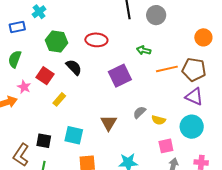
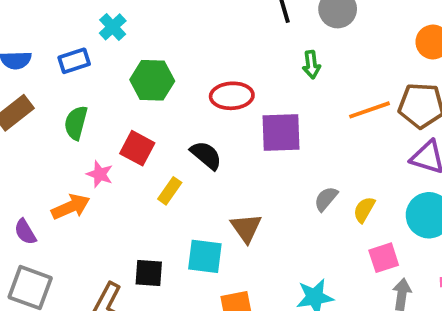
red ellipse: (96, 40) -> (232, 96), moved
green arrow: (144, 50) -> (311, 65), moved, turned -104
black semicircle: (74, 67) -> (206, 155), moved
purple square: (120, 76) -> (281, 132), turned 30
yellow semicircle: (159, 120) -> (364, 210), turned 112
brown triangle: (109, 123) -> (246, 228), moved

